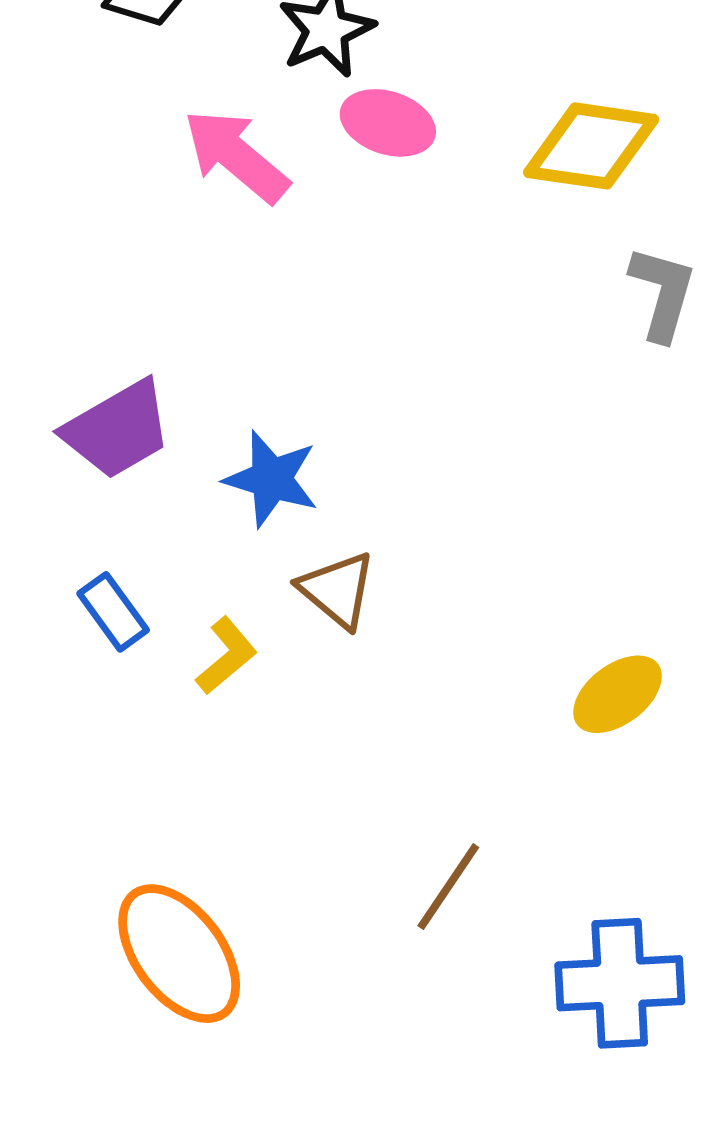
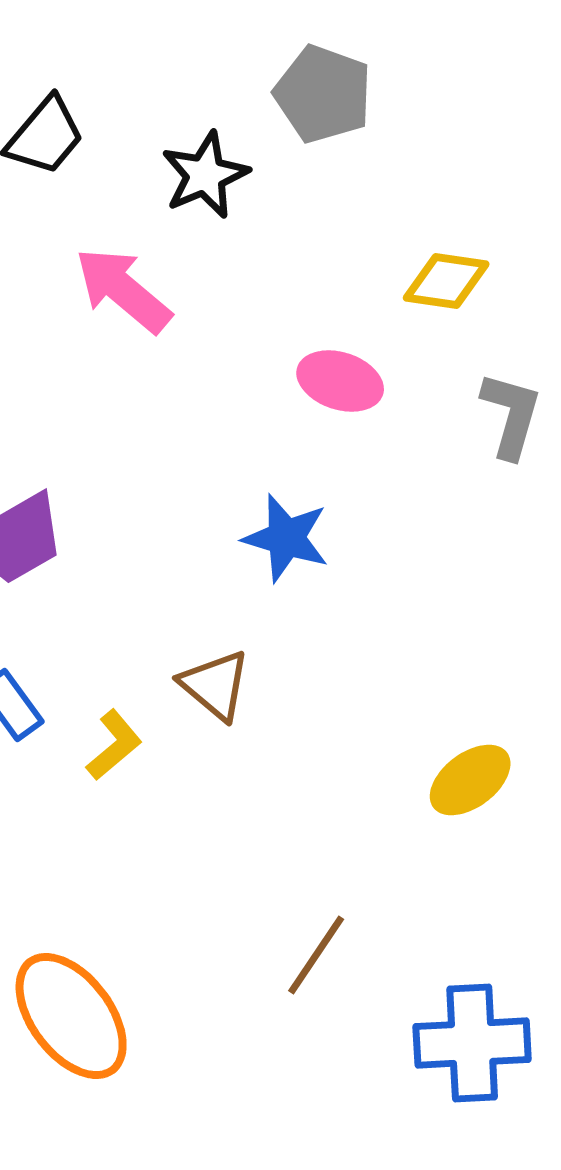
pink ellipse: (388, 123) -> (340, 381), moved
yellow diamond: (591, 146) -> (446, 281), size x0.7
blue star: (271, 479) -> (286, 538), moved

